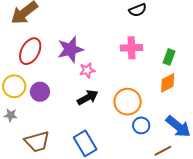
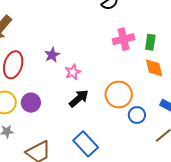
pink cross: (132, 48) -> (124, 39), moved
purple star: (70, 49) -> (52, 55), size x0.6
orange diamond: (168, 83) -> (154, 68), turned -65

